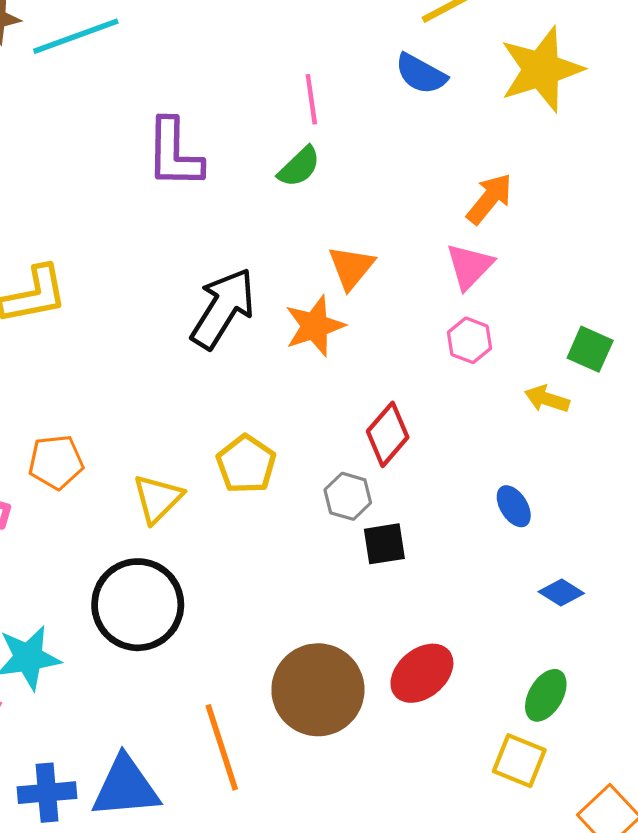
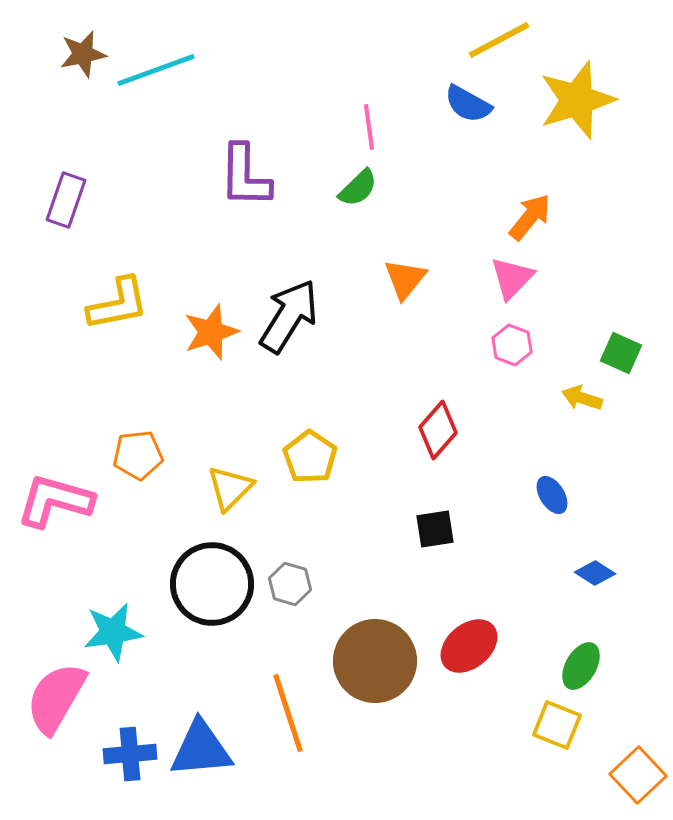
orange star: (315, 326) -> (211, 332), moved
gray hexagon: (348, 496) -> (290, 584), moved

